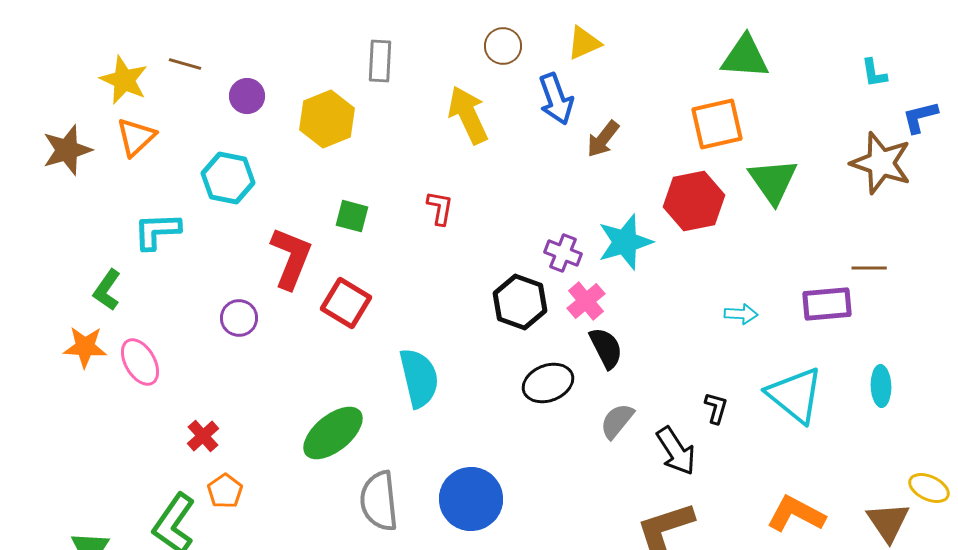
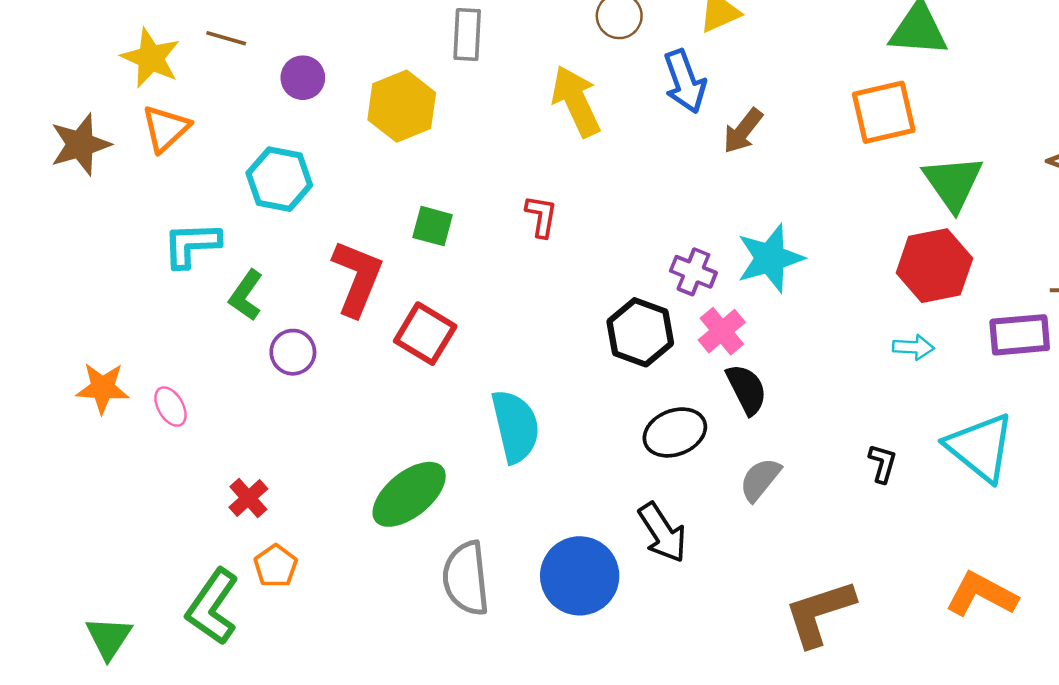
red hexagon: (694, 201) -> (934, 266), moved
green L-shape: (107, 290) -> (246, 295), moved
pink ellipse: (140, 362) -> (171, 407), size x0.7
black arrow: (676, 451) -> (662, 533), moved

